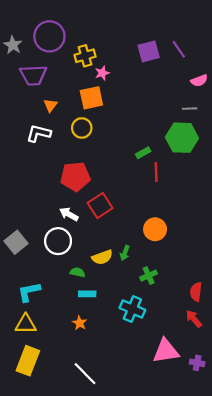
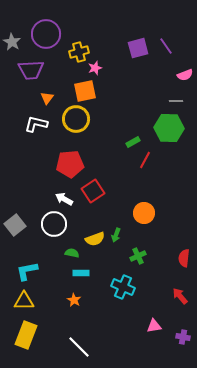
yellow circle: (82, 128) -> (76, 119), size x1.4
red line: (156, 172) -> (145, 160), turned 30
red semicircle: (196, 292) -> (184, 258), moved
pink triangle: (166, 351) -> (154, 326), size x0.6

